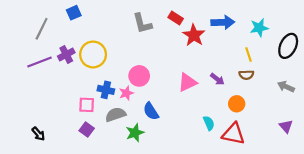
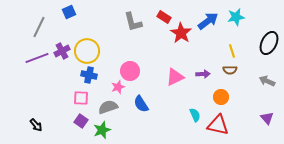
blue arrow: (223, 22) -> (208, 21), turned -35
cyan star: (259, 28) -> (236, 17), moved
purple arrow: (217, 79) -> (203, 74), turned -40
blue cross: (106, 90) -> (89, 75), moved
green star: (135, 133) -> (102, 130), moved

